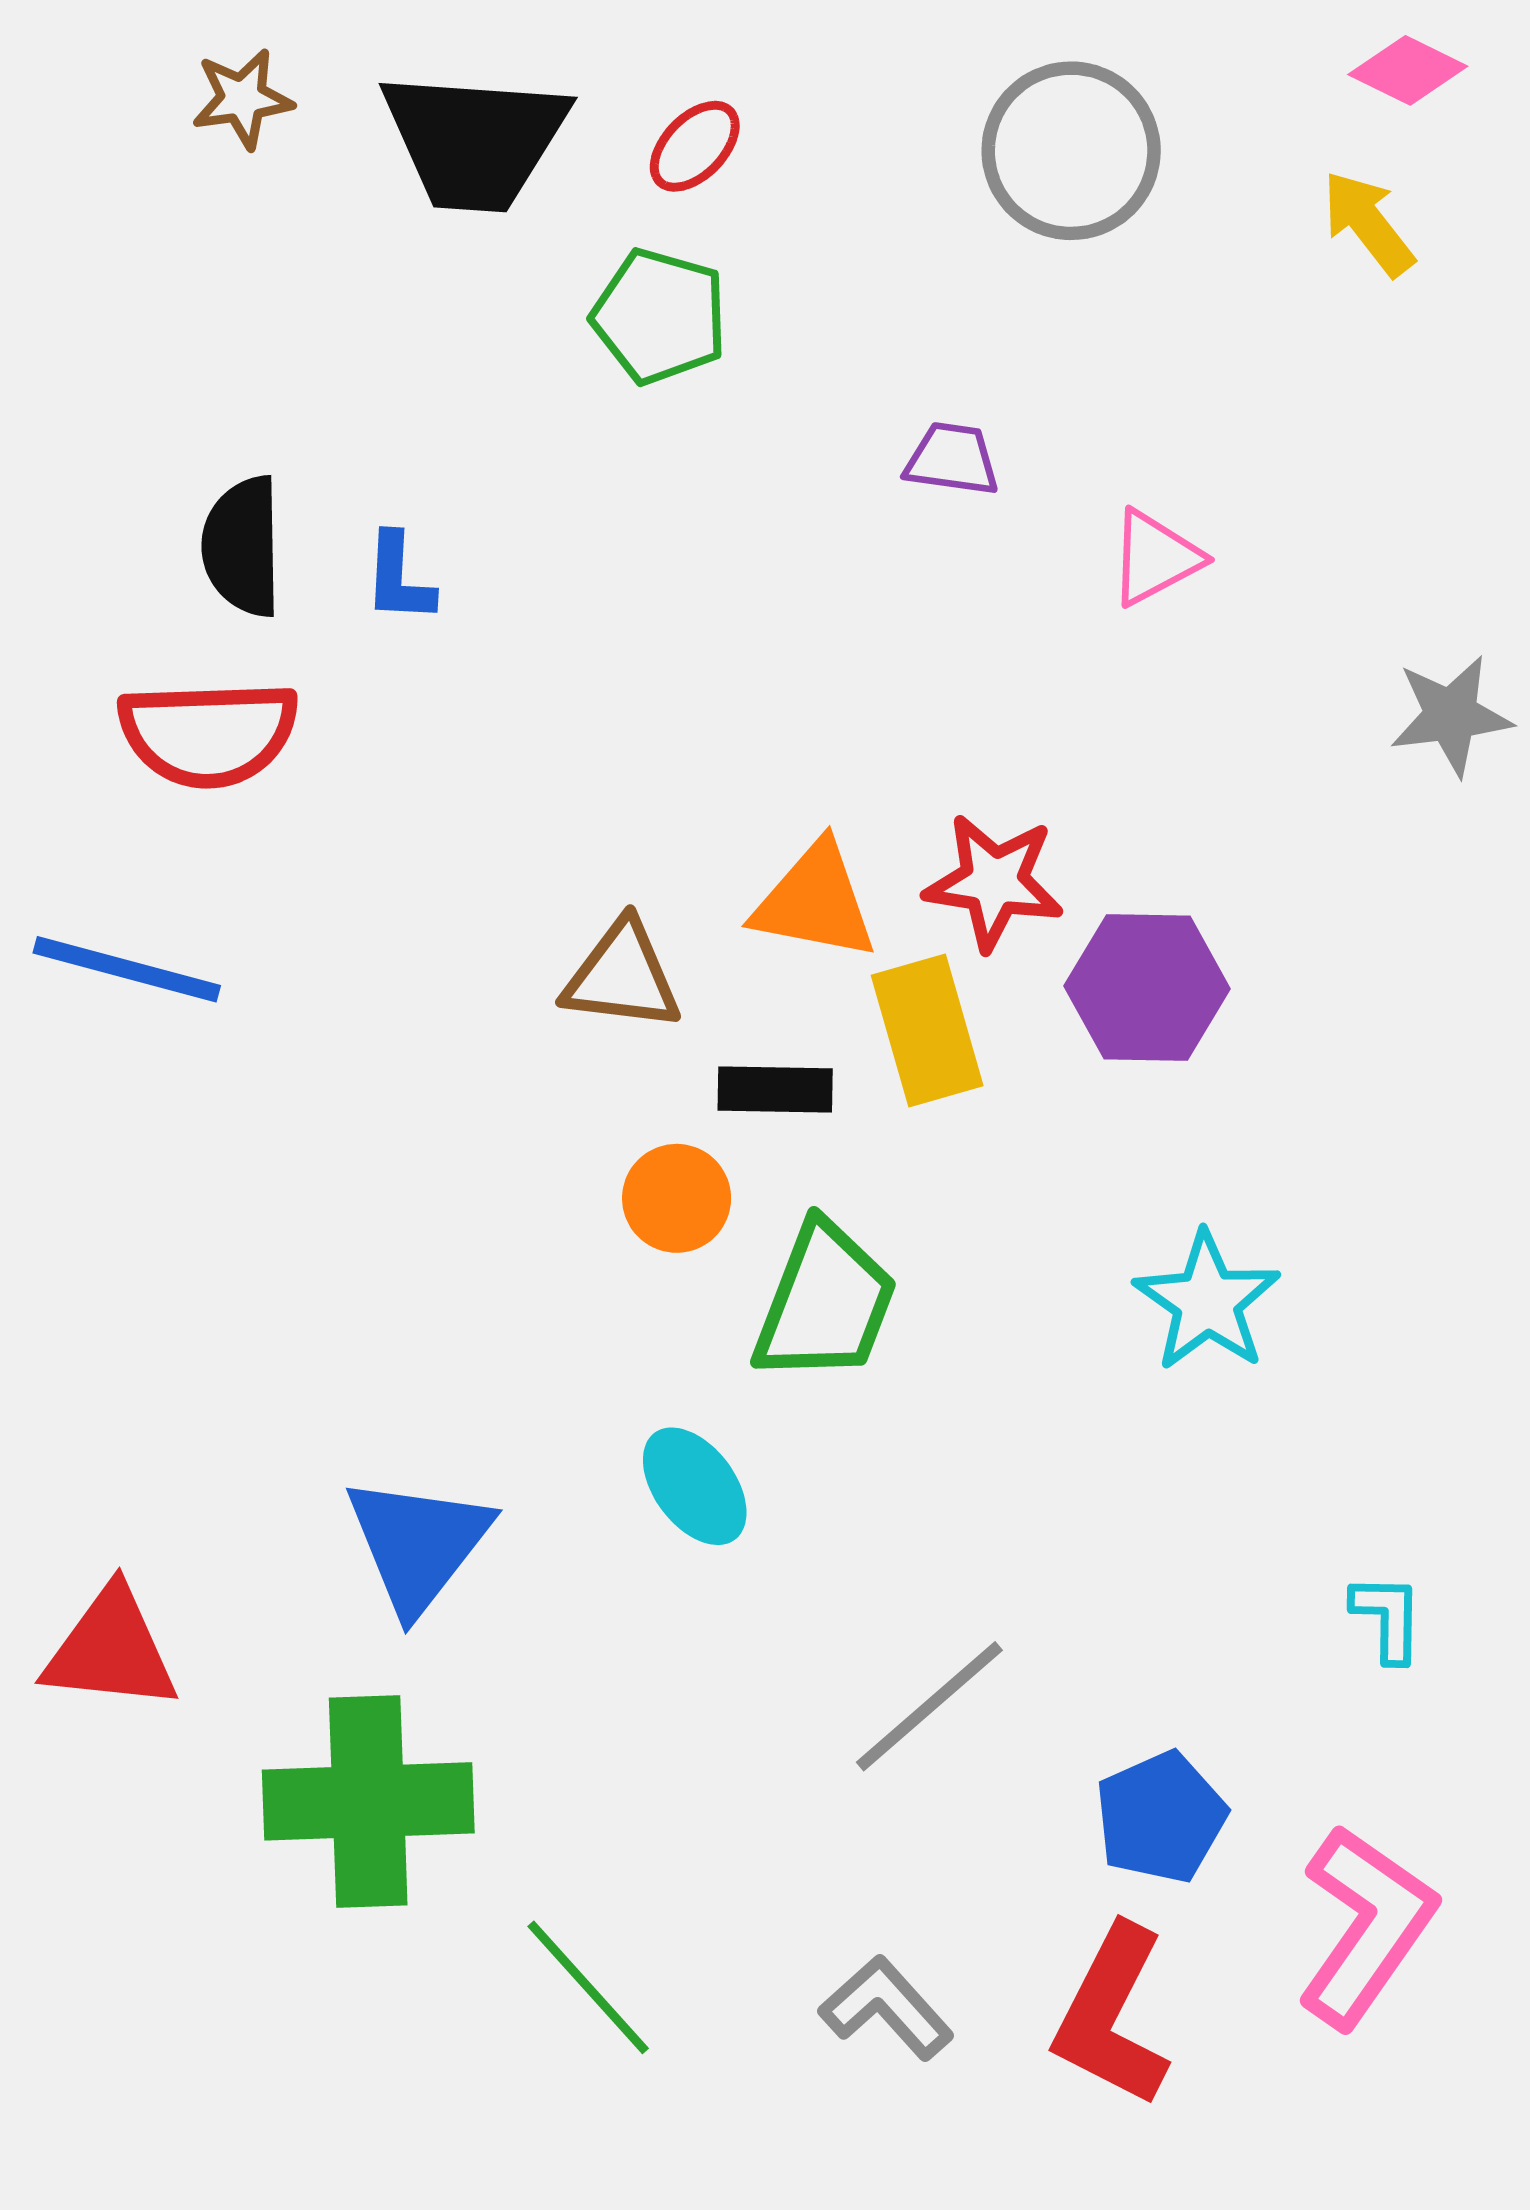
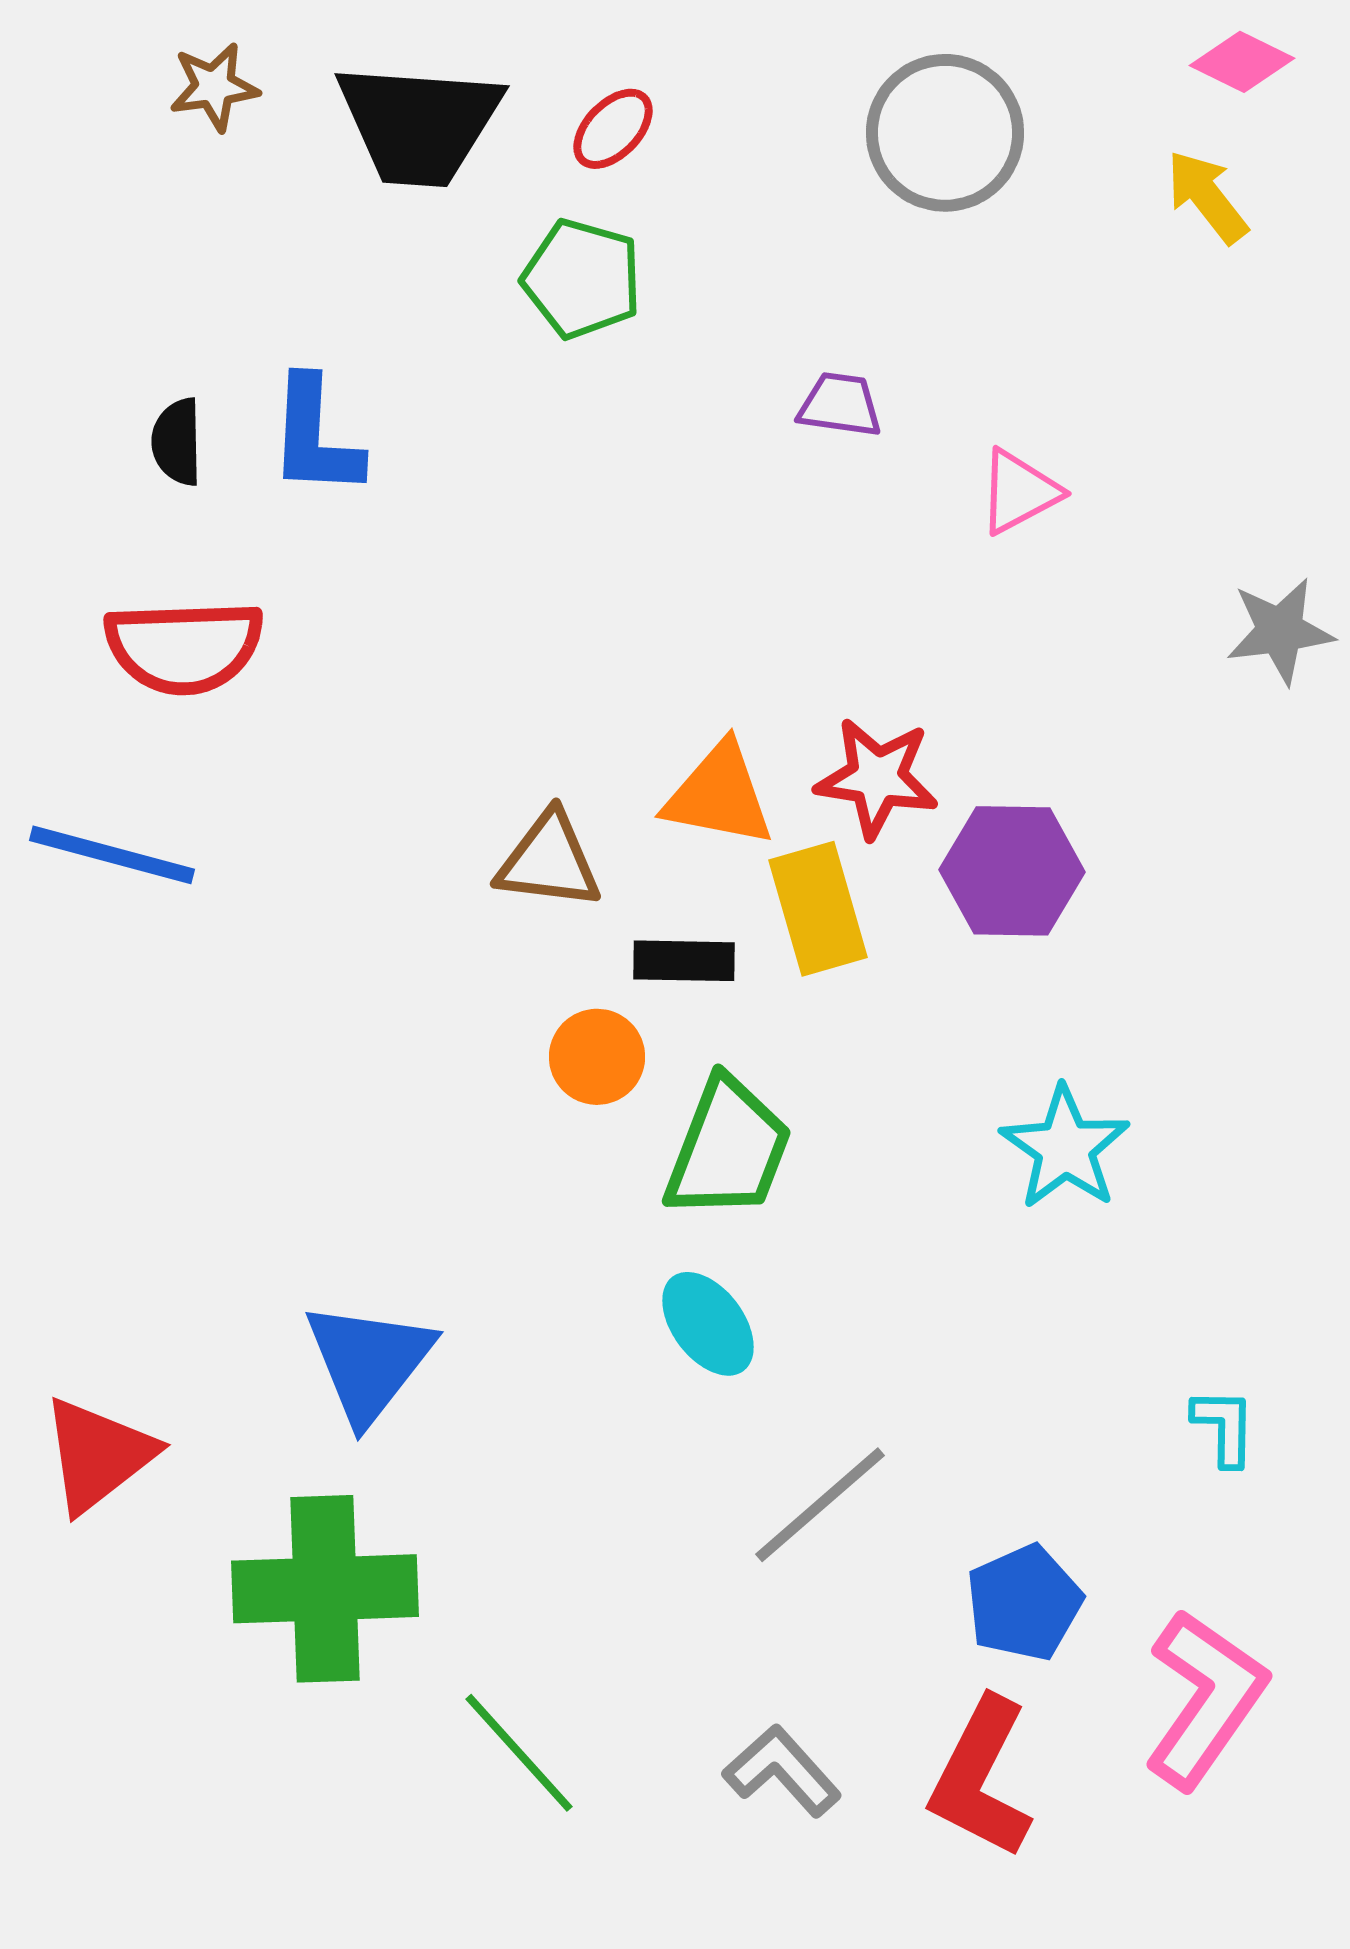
black semicircle: (242, 546) -> (177, 442), moved, size x0.7
blue L-shape: (399, 578) -> (315, 437), moved, size x1.5
cyan ellipse: (695, 1486) -> (708, 1324), moved
red triangle: (111, 1650) -> (98, 1455), turned -44

